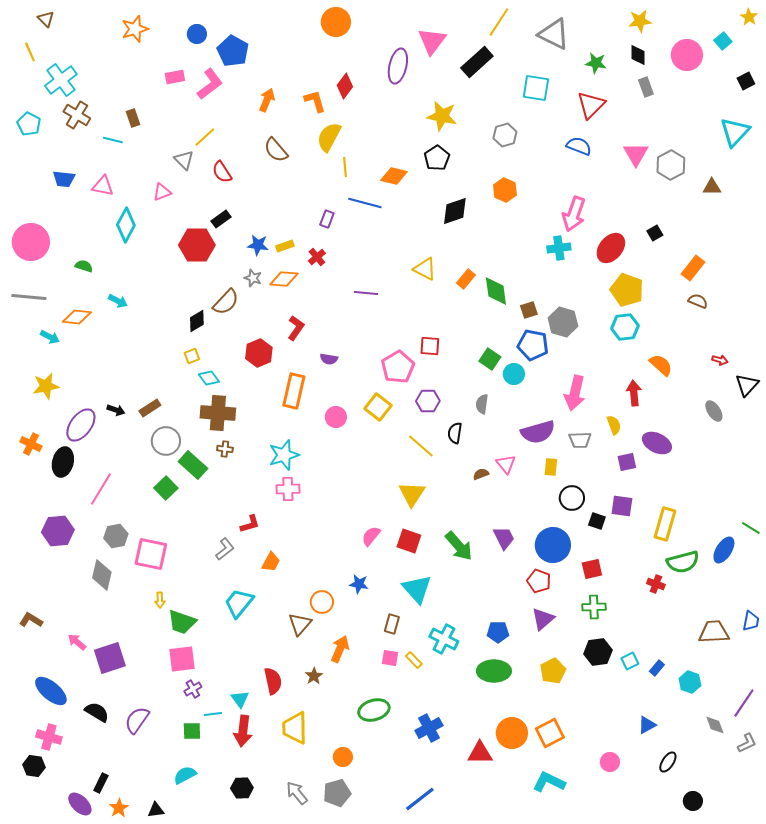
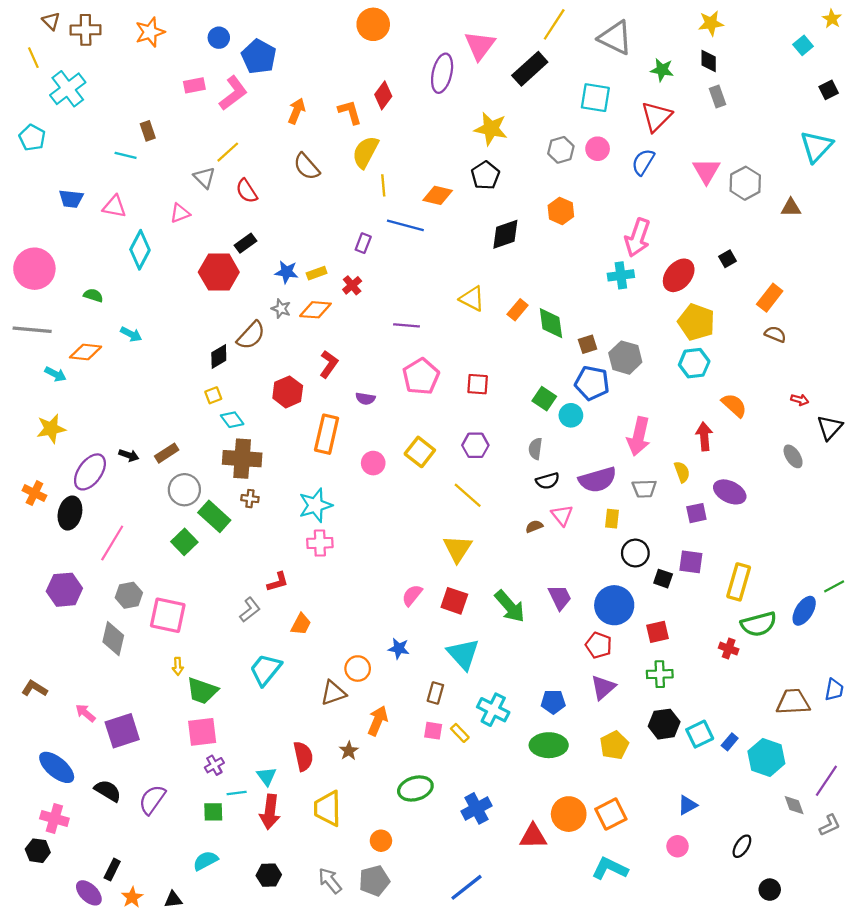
pink circle: (687, 55) -> (598, 149), moved, size x0.7
brown cross: (77, 115) -> (86, 30), moved, turned -32
blue semicircle: (579, 146) -> (643, 162), turned -80
pink pentagon: (398, 367) -> (421, 376), moved
black semicircle: (455, 433) -> (548, 481), moved, turned -115
green line: (751, 528) -> (834, 586), turned -60
brown triangle: (300, 624) -> (333, 693), turned 30
cyan square: (630, 661) -> (700, 734), size x1.4
cyan hexagon: (690, 682) -> (766, 757), size x1.5
blue triangle: (647, 725) -> (688, 805), moved

